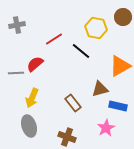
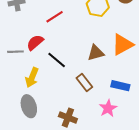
black line: (81, 51) -> (57, 60), moved
brown triangle: (100, 89) -> (96, 53), moved
brown rectangle: (73, 103) -> (84, 83), moved

